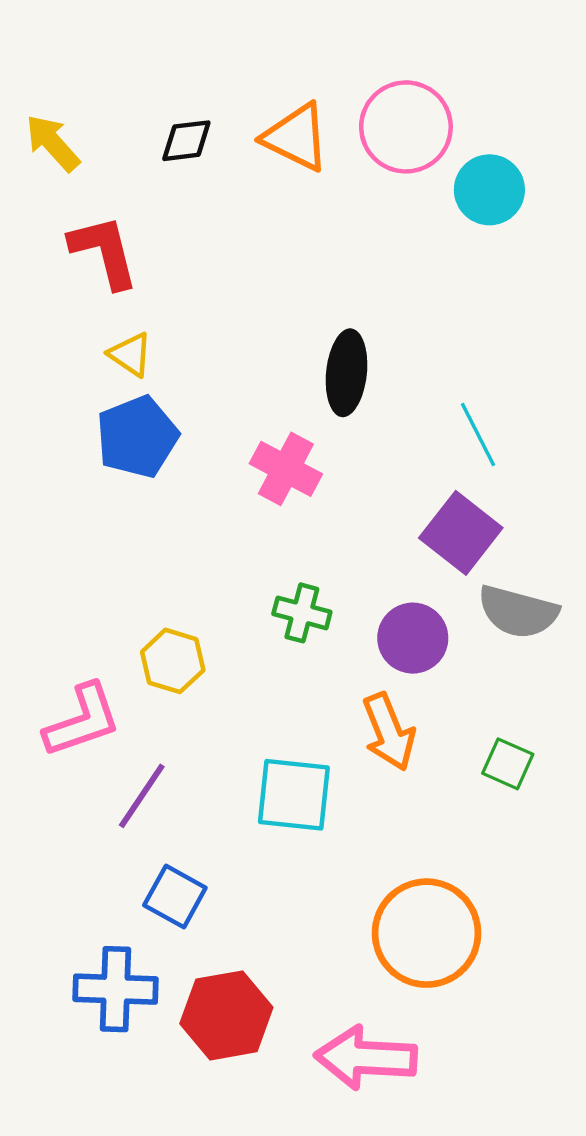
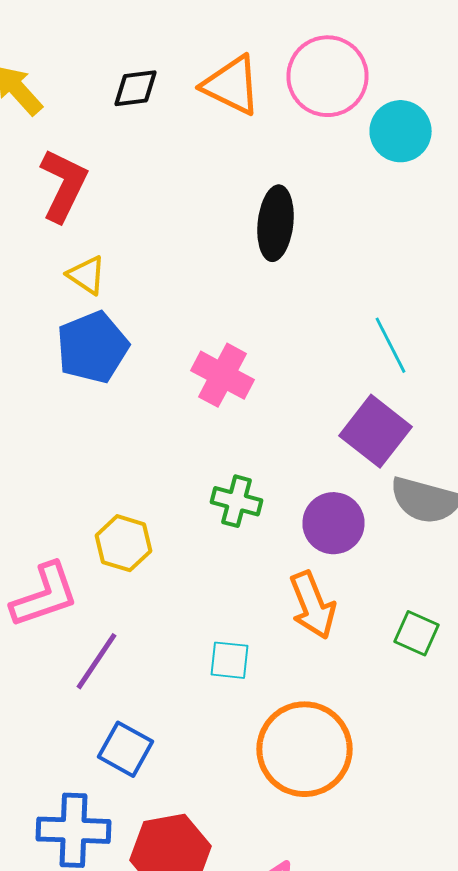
red L-shape: (104, 252) -> (64, 185), turned 40
black ellipse: (346, 373) -> (276, 223), moved
cyan square: (294, 795) -> (230, 660), size x0.6
orange circle: (427, 933) -> (304, 749), moved

